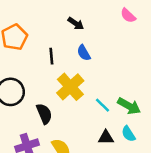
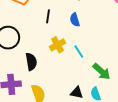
yellow cross: (70, 87) -> (58, 45), size x0.7
cyan line: (102, 105) -> (79, 52), moved

